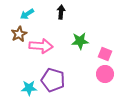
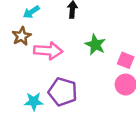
green star: (80, 41) -> (95, 45), turned 30

